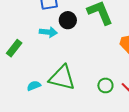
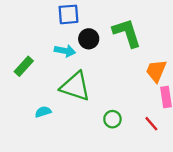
green triangle: (62, 78) -> (75, 86), moved
green circle: (105, 85) -> (112, 119), moved

